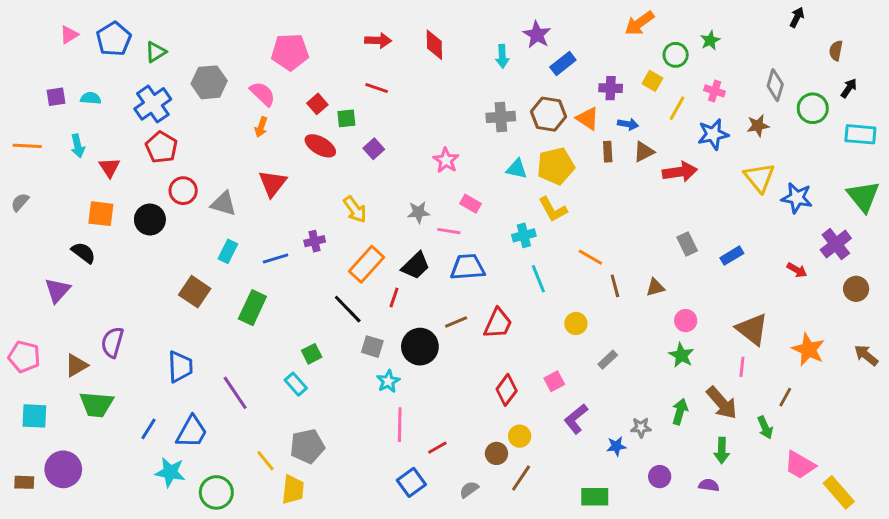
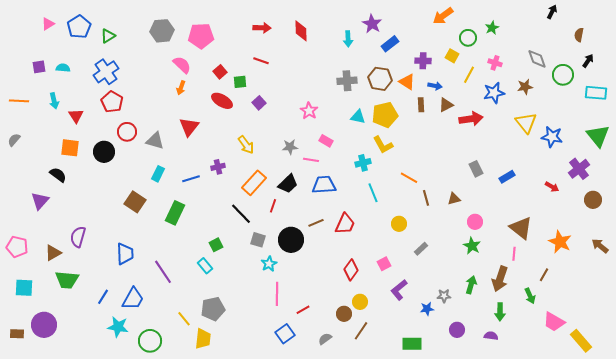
gray hexagon: (209, 82) -> (162, 31), moved
gray diamond: (775, 85) -> (537, 59), turned -35
brown arrow: (722, 403) -> (500, 279), turned 60

